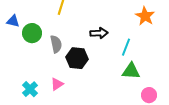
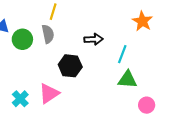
gray semicircle: (56, 44) -> (48, 34), moved
pink triangle: (57, 84) -> (49, 93), size x1.5

